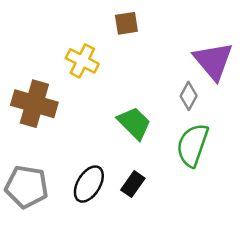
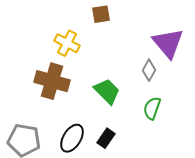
brown cross: (34, 104) -> (52, 81), moved
green semicircle: (193, 145) -> (152, 108), size x0.7

